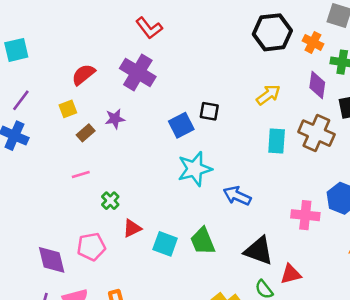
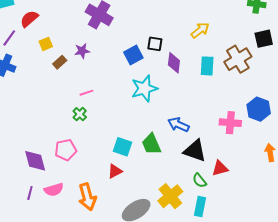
red semicircle: (83, 75) -> (29, 19), moved
purple diamond: (317, 85) -> (174, 63), moved
brown cross: (316, 133) -> (238, 59), turned 36
pink line: (81, 175) -> (86, 93), moved
blue arrow: (237, 196) -> (178, 125), moved
red triangle: (132, 228) -> (115, 171), moved

